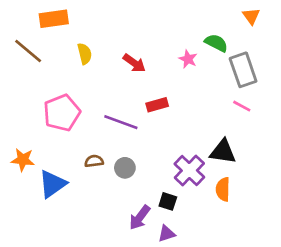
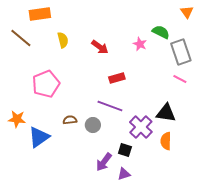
purple line: (121, 122) -> (110, 106), moved

